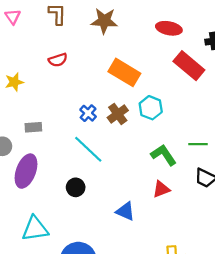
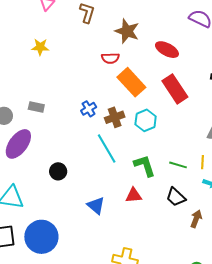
red ellipse: (169, 28) -> (167, 50), moved
red semicircle: (58, 60) -> (110, 58), moved
red rectangle: (189, 66) -> (175, 89), moved
yellow star: (14, 82) -> (40, 47), moved
cyan line: (88, 149) -> (107, 149), moved

